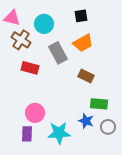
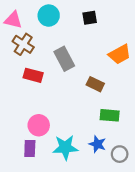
cyan circle: (44, 24) -> (49, 16), moved
orange trapezoid: (83, 43) -> (120, 54), moved
blue star: (86, 121) -> (97, 144), moved
gray circle: (108, 127) -> (120, 154), moved

